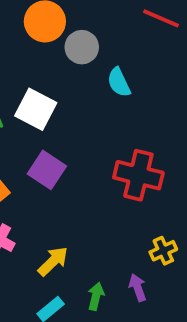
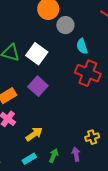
red cross: (138, 175) -> (88, 73), moved

